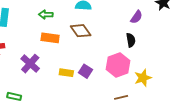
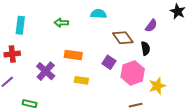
brown diamond: (81, 31) -> (123, 38), moved
orange rectangle: (50, 38) -> (73, 55), moved
purple square: (86, 71) -> (109, 62), moved

